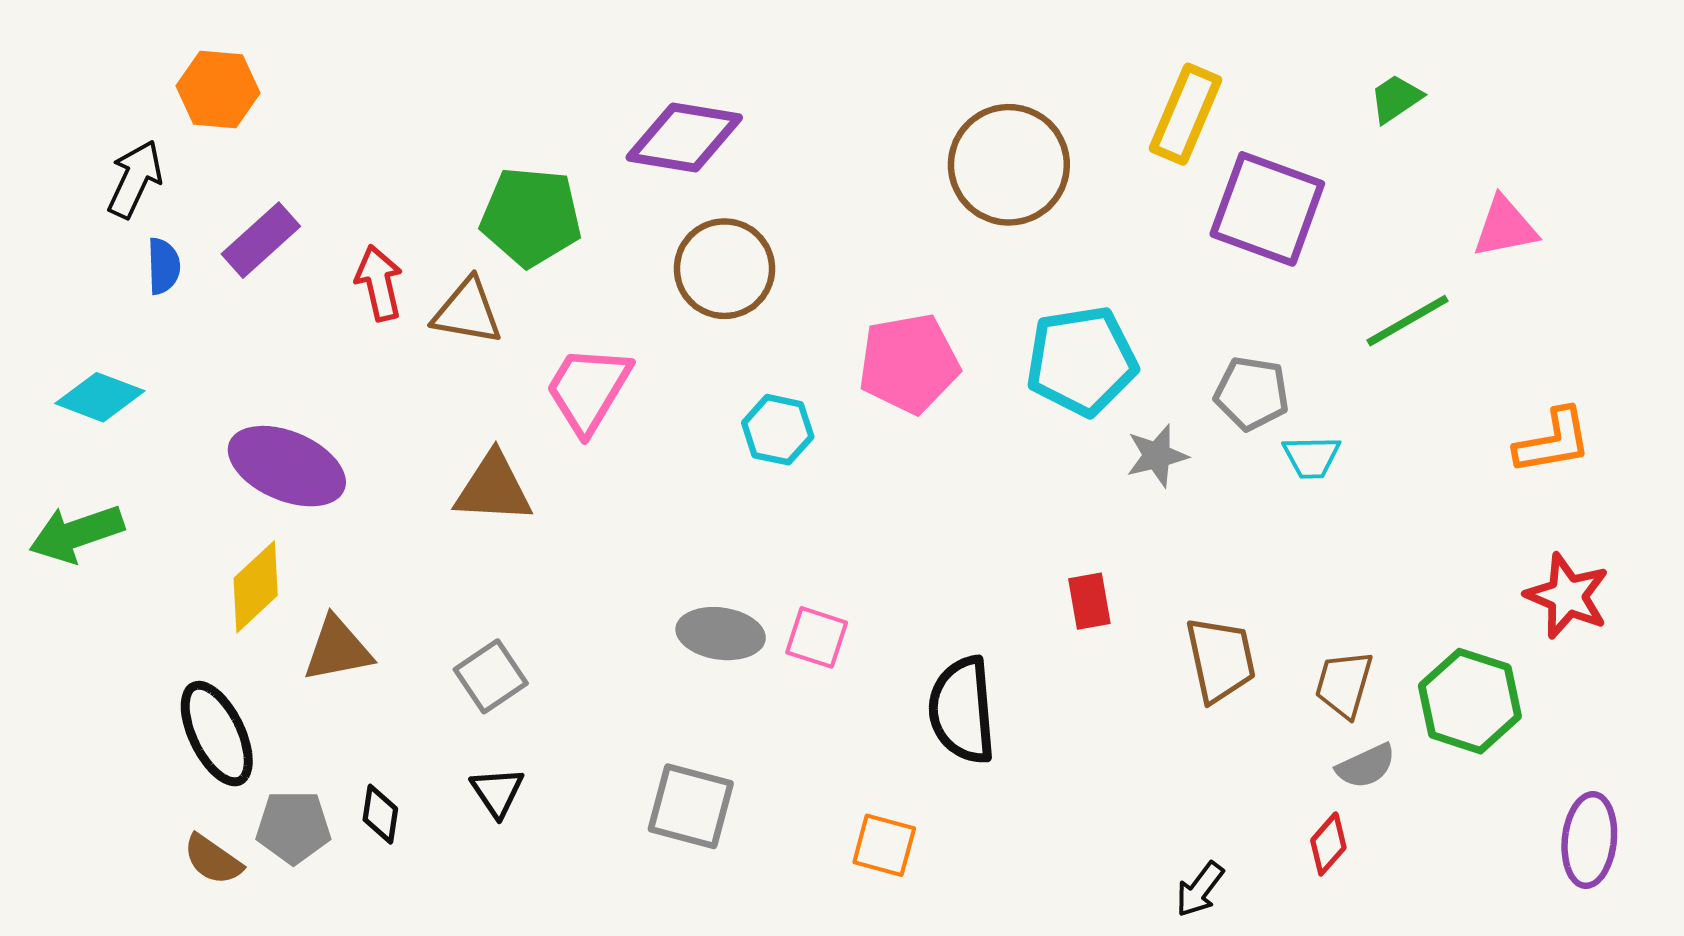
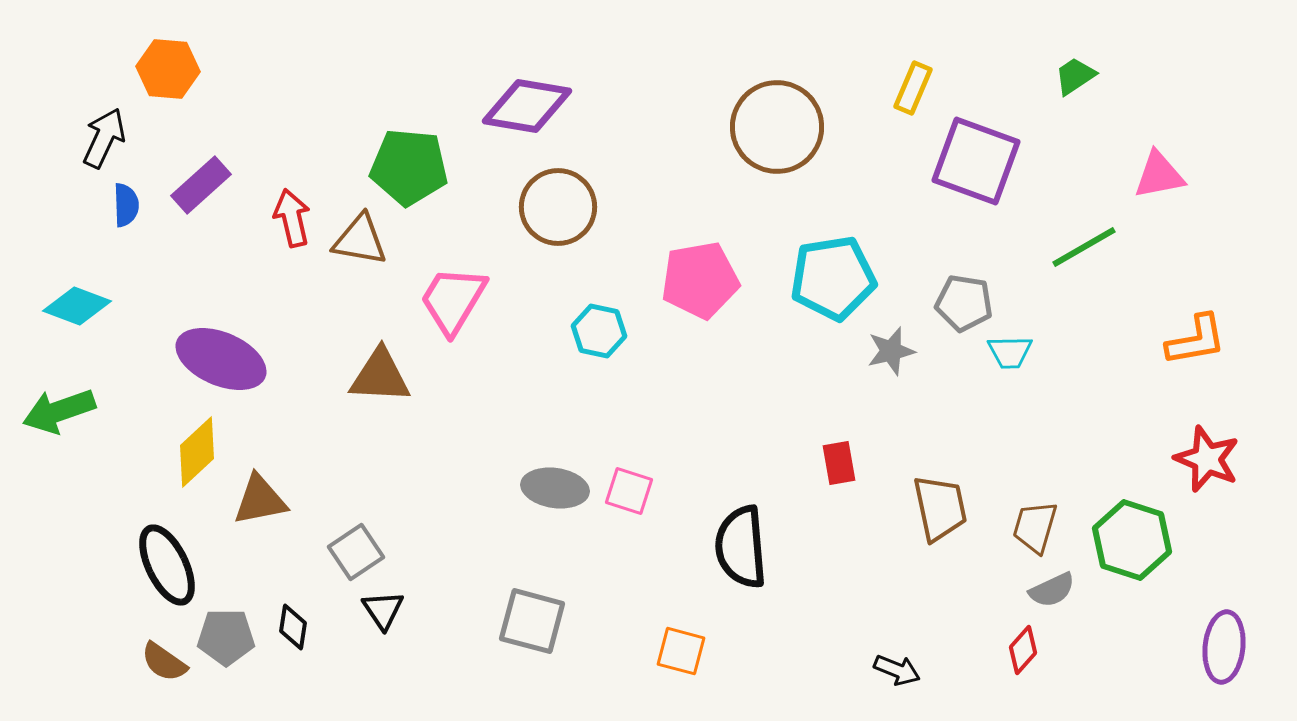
yellow rectangle: (1185, 114) -> (913, 88), size x0.7
gray square: (491, 676) -> (356, 552), moved
black arrow: (1200, 889) -> (897, 670), moved, turned -105

